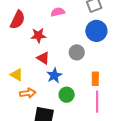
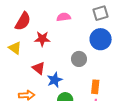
red triangle: (43, 58) -> (39, 68), moved
yellow triangle: (17, 75) -> (15, 48), moved

